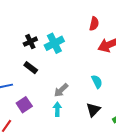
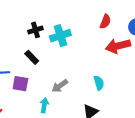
purple square: (24, 105) -> (20, 84), moved, turned 35
cyan arrow: (57, 109) -> (44, 105), moved

